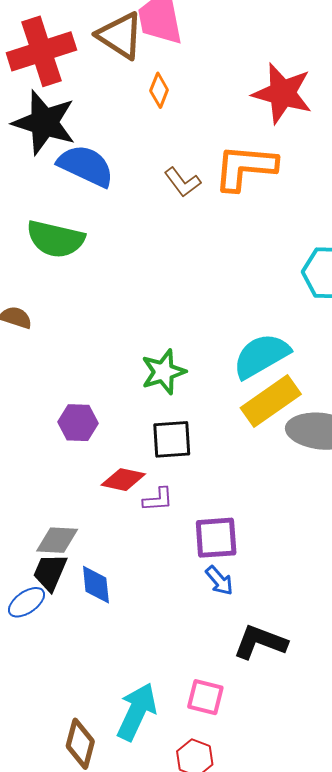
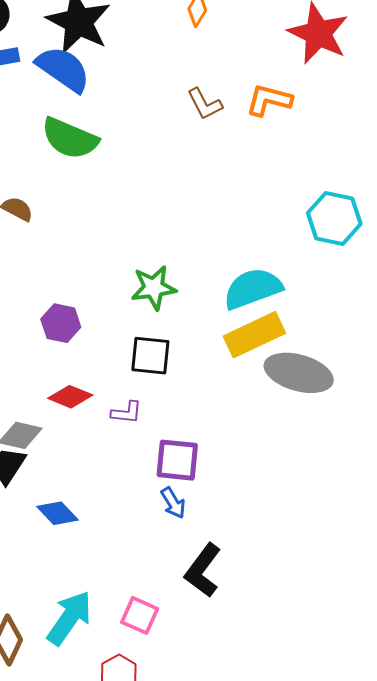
blue semicircle: (86, 166) -> (63, 69), moved
orange L-shape: (245, 167) -> (269, 100), size x0.7
red diamond: (123, 480) -> (70, 397), moved
blue diamond: (96, 585) -> (58, 513), moved, turned -48
black L-shape: (260, 642) -> (203, 570), turned -84

